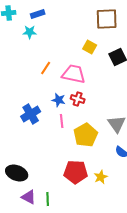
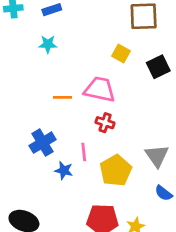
cyan star: (30, 32) -> (48, 44), moved
orange line: (46, 68) -> (62, 97), moved, turned 56
blue star: (59, 100) -> (64, 171), moved

